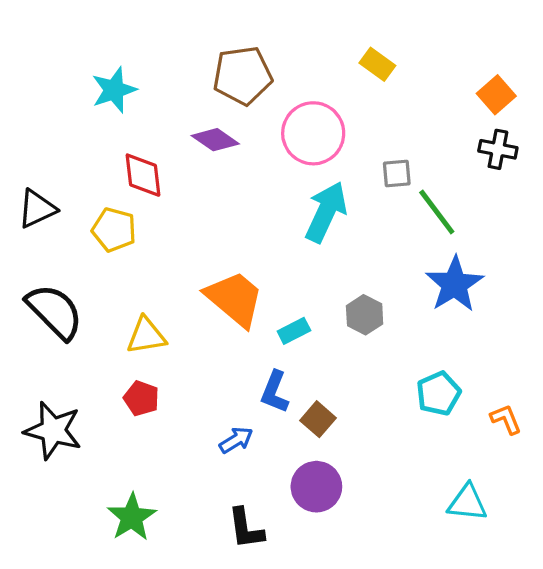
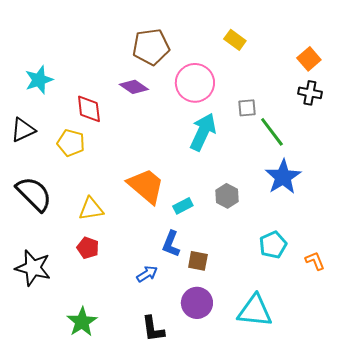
cyan star: (114, 90) -> (39, 80), moved
brown square: (318, 419) -> (198, 261), turned -30
cyan triangle: (467, 503) -> (255, 311), moved, size x1.4

